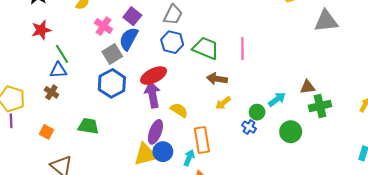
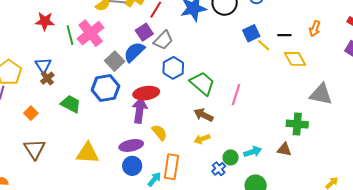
gray trapezoid: (173, 15) -> (163, 40), moved
pink cross: (104, 26) -> (91, 33), moved, size x1.5
red star: (41, 30) -> (45, 21), moved
green line: (62, 54) -> (70, 35), moved
gray square: (112, 54) -> (115, 61), turned -30
blue triangle: (58, 70) -> (43, 65), moved, turned 42
green cross: (320, 106) -> (297, 124), moved
green trapezoid: (88, 126) -> (71, 104), moved
purple ellipse: (155, 132) -> (131, 145), turned 40
yellow triangle: (146, 154) -> (88, 153), moved

